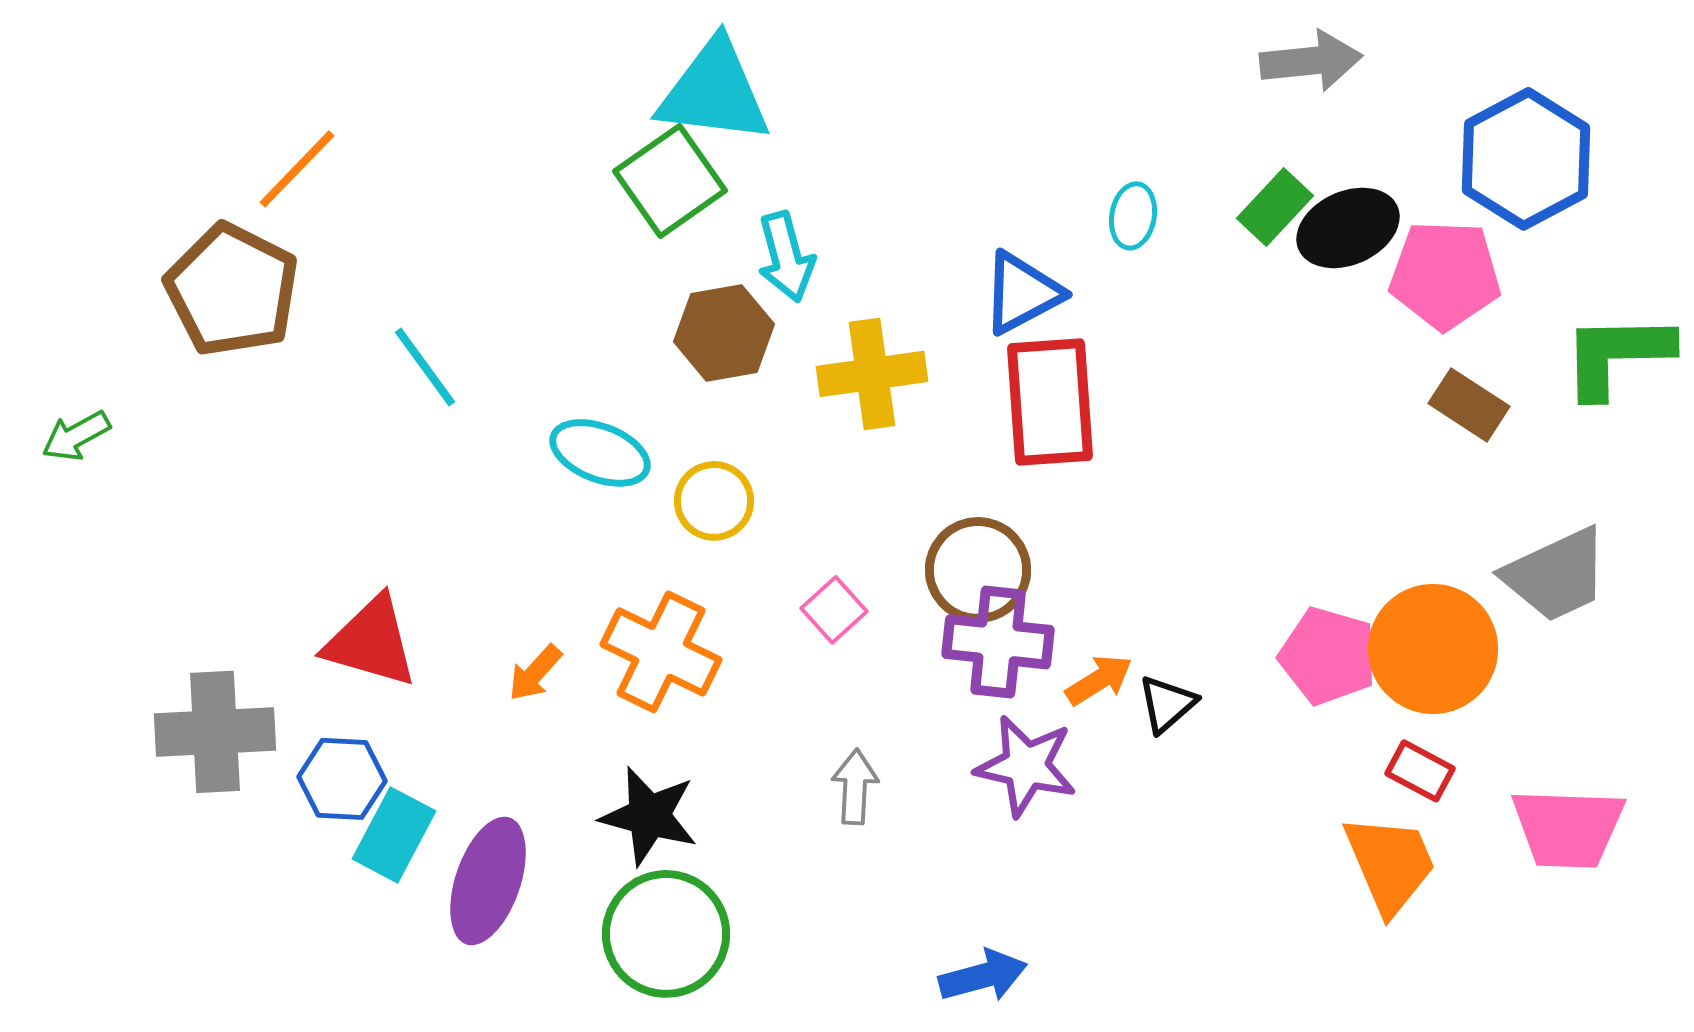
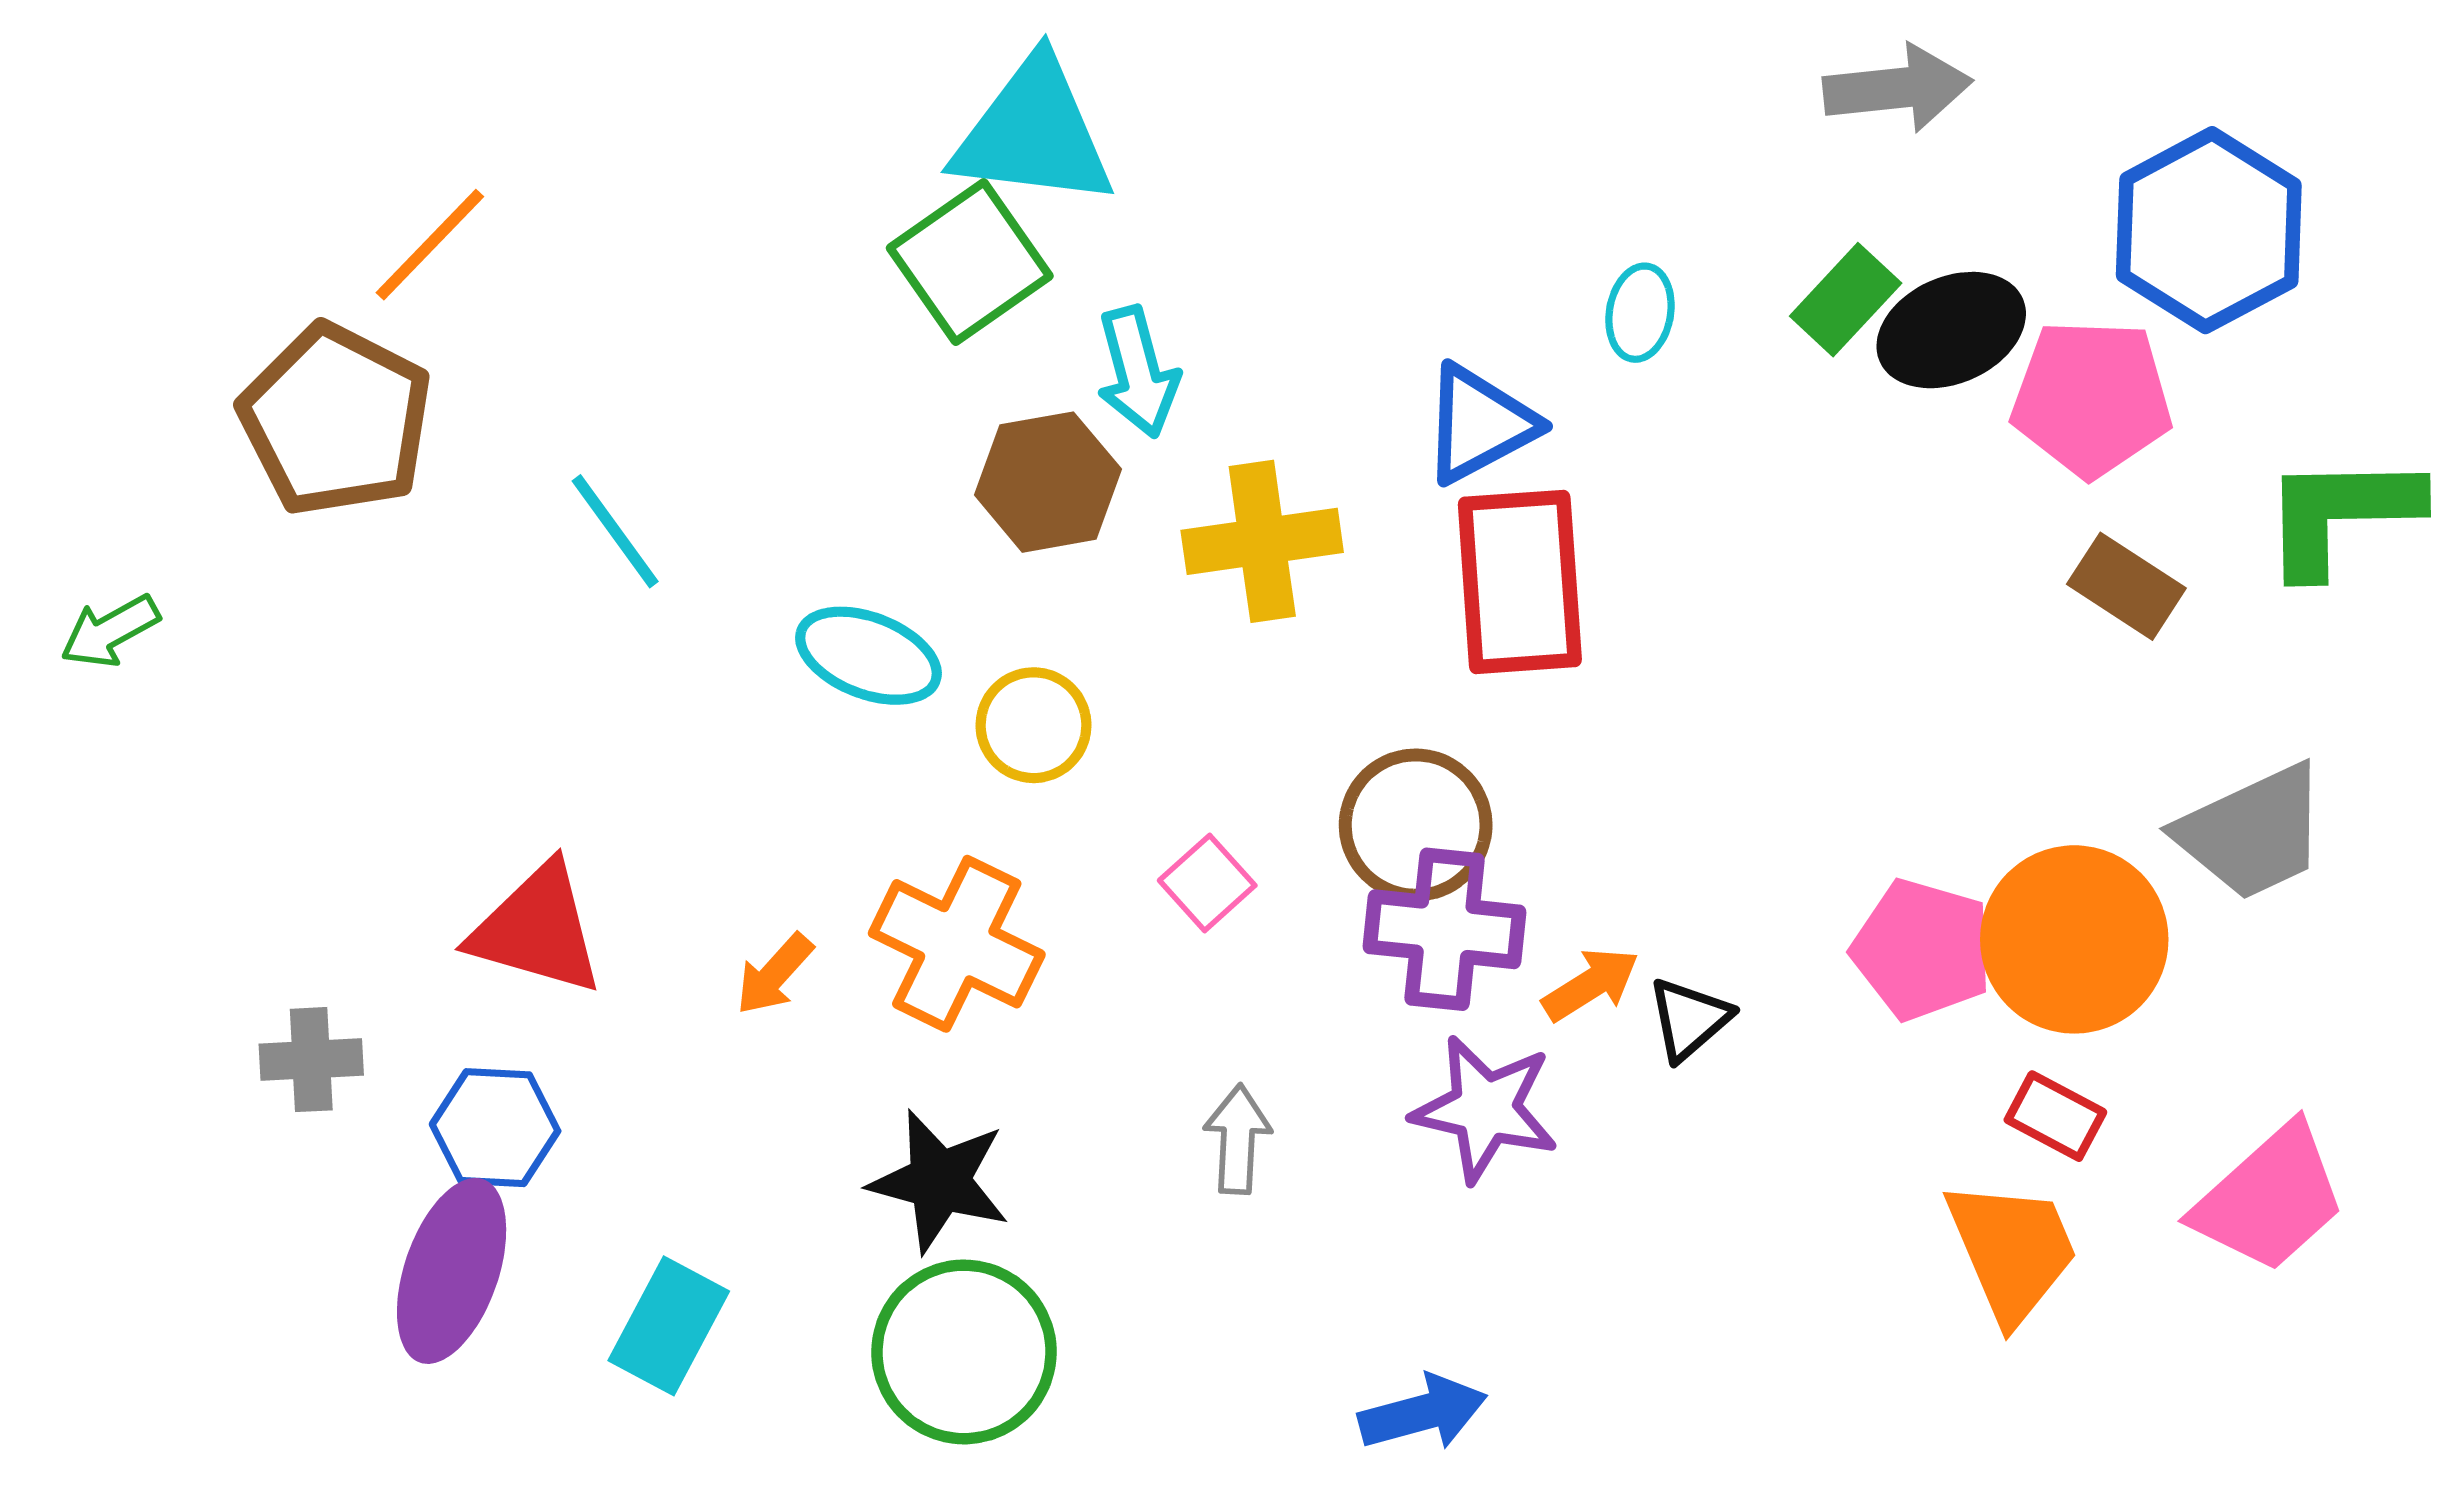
gray cross: (215, 732) -> (311, 1060), size x0.6
pink trapezoid: (1568, 828) -> (2270, 1199), turned -44
cyan rectangle: (394, 835) -> (669, 1326), moved
purple ellipse: (488, 881) -> (452, 1271), moved

